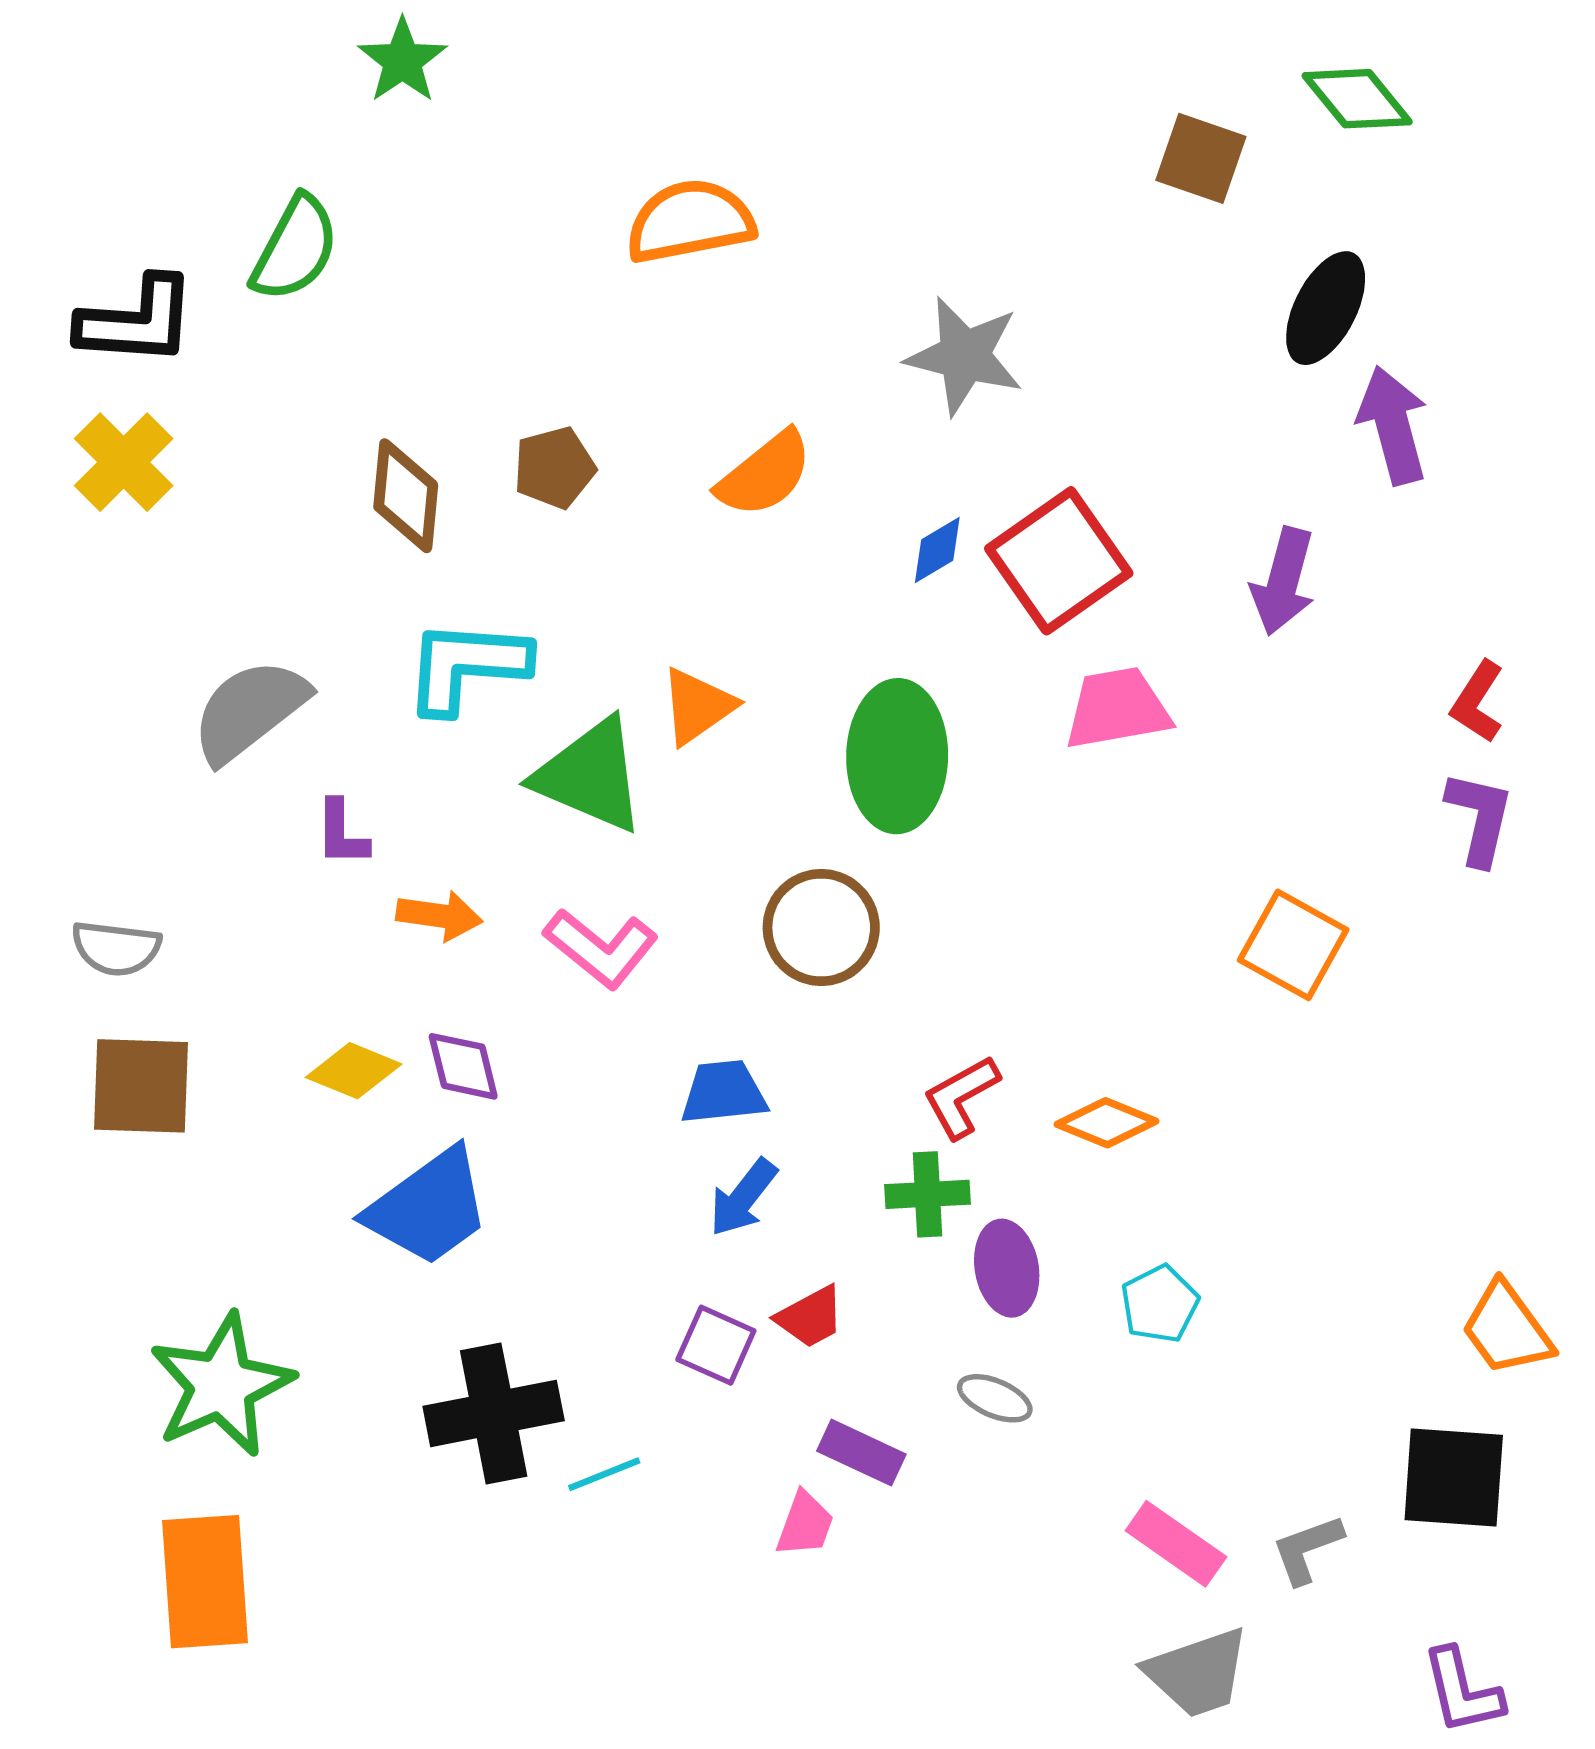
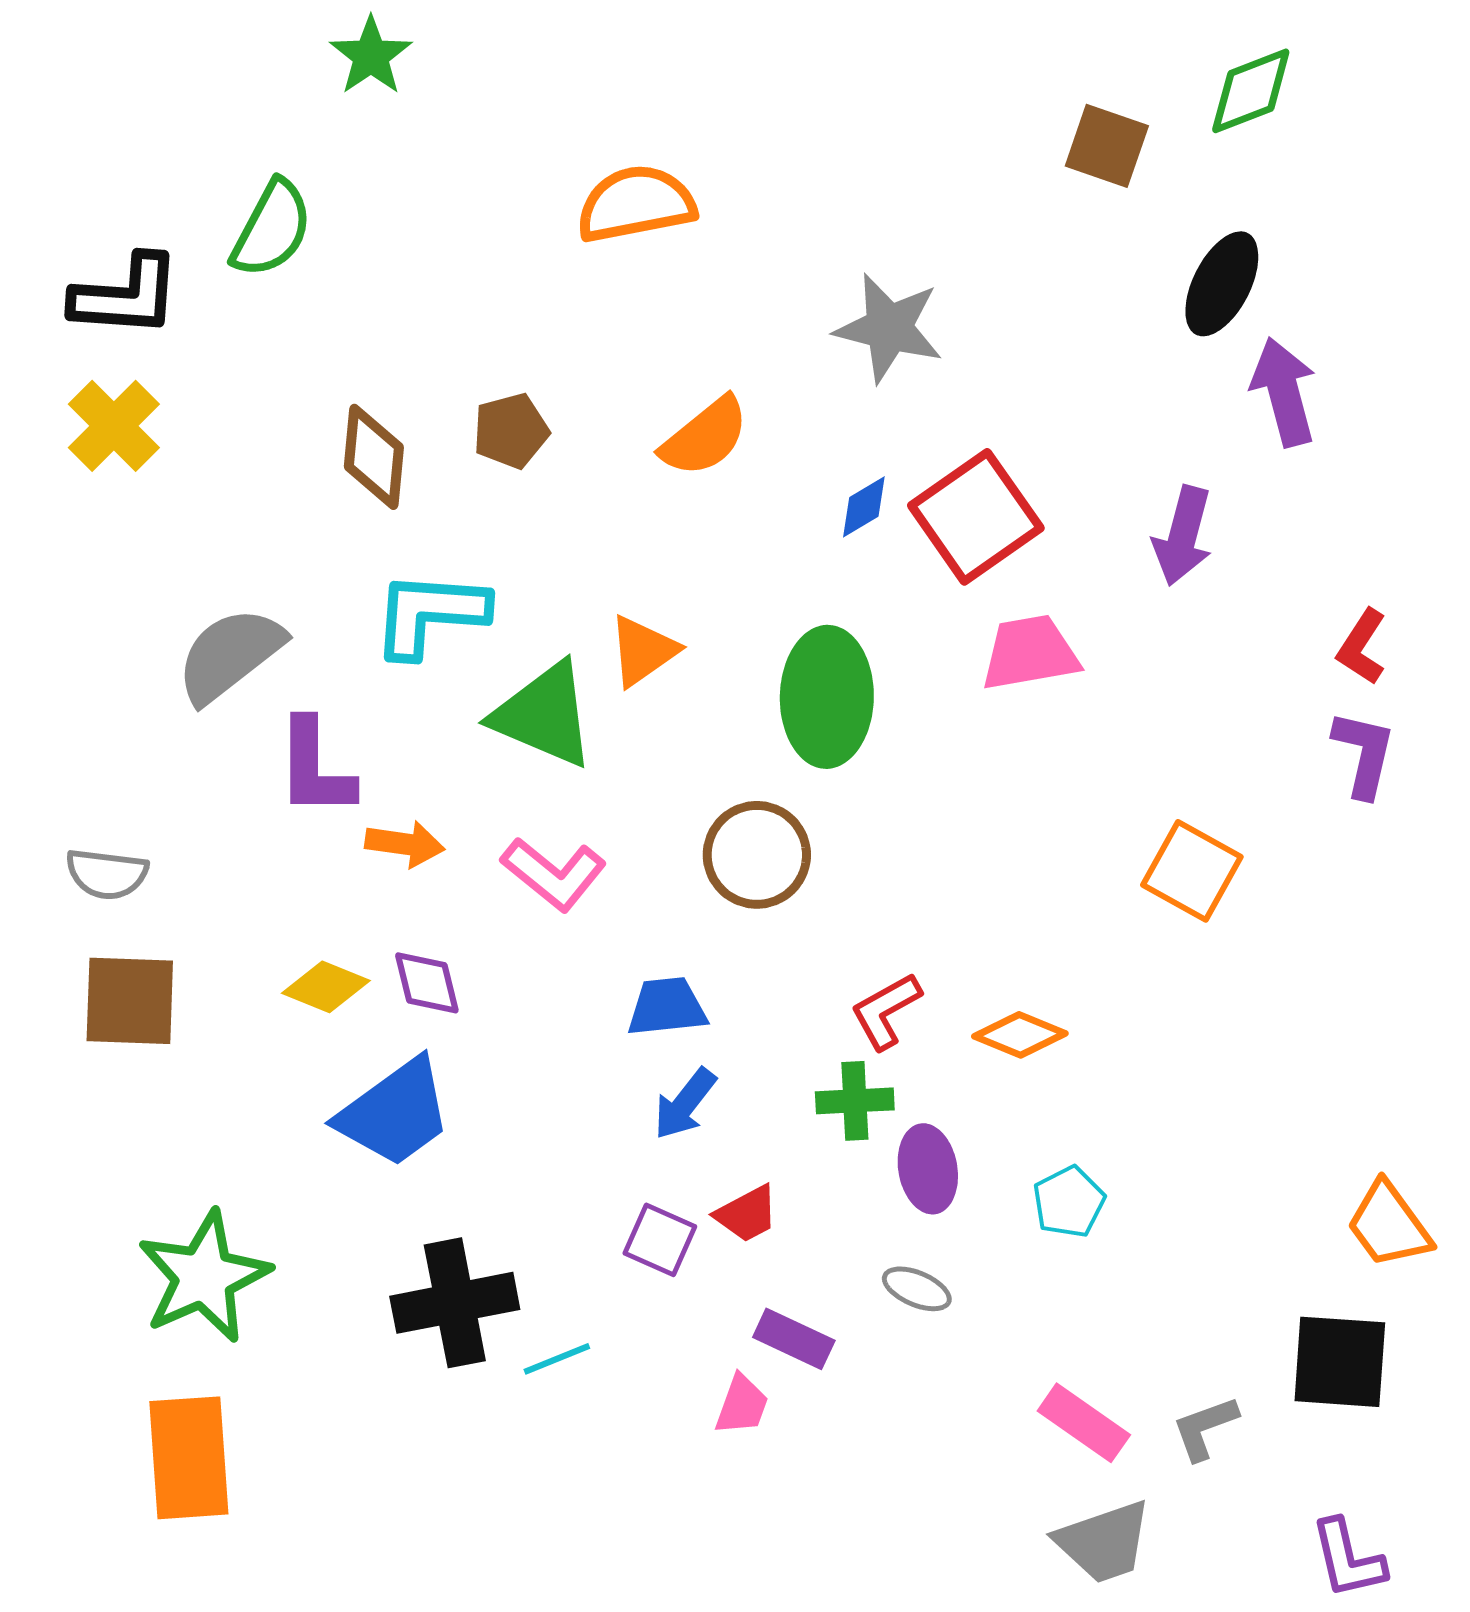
green diamond: (1357, 99) -> (1251, 91), turned -72
purple L-shape: (342, 833) -> (315, 768), size x1.6

